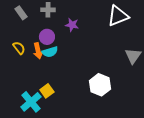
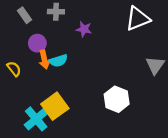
purple circle: (47, 37) -> (37, 43), moved
yellow semicircle: (19, 48) -> (14, 69), moved
yellow square: (47, 91) -> (55, 106), size x1.6

